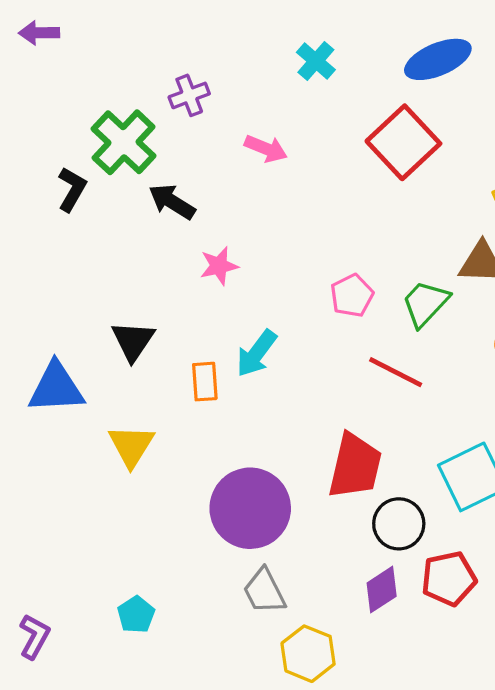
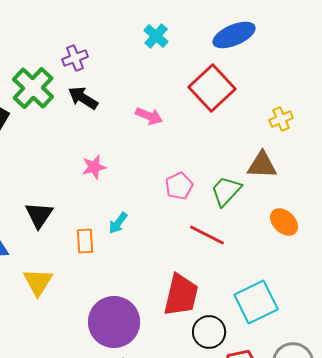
pink arrow: (266, 149) -> (149, 116), moved
black arrow: (172, 202) -> (83, 98), moved
cyan arrow: (256, 353) -> (118, 223), size x0.7

